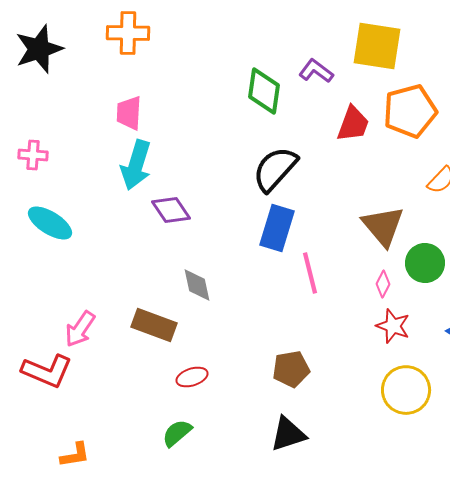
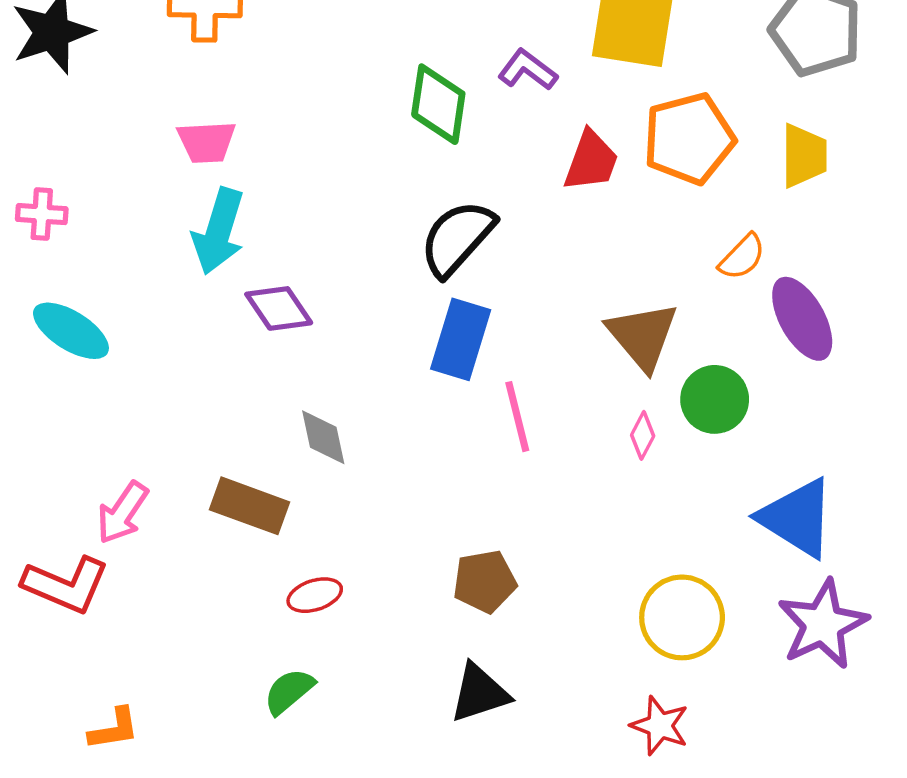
pink trapezoid: (129, 113) -> (207, 142), turned -96
red star: (393, 326) -> (660, 726), moved

